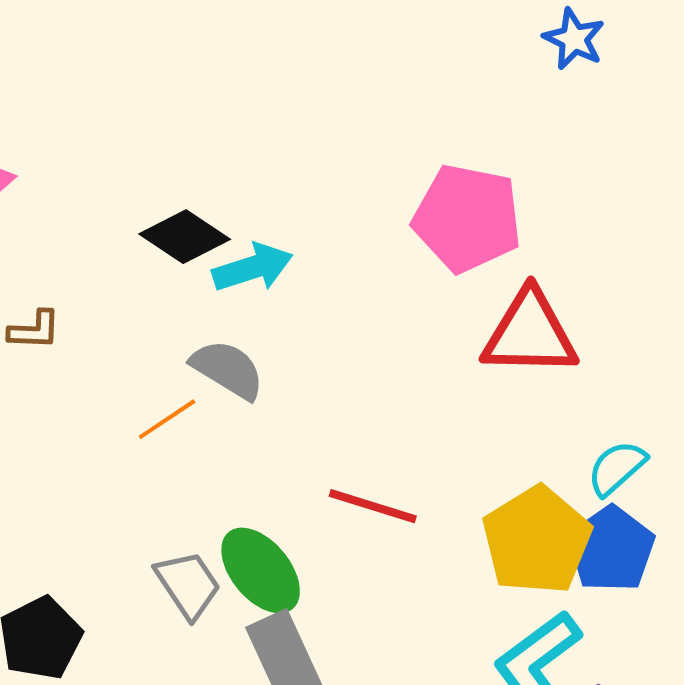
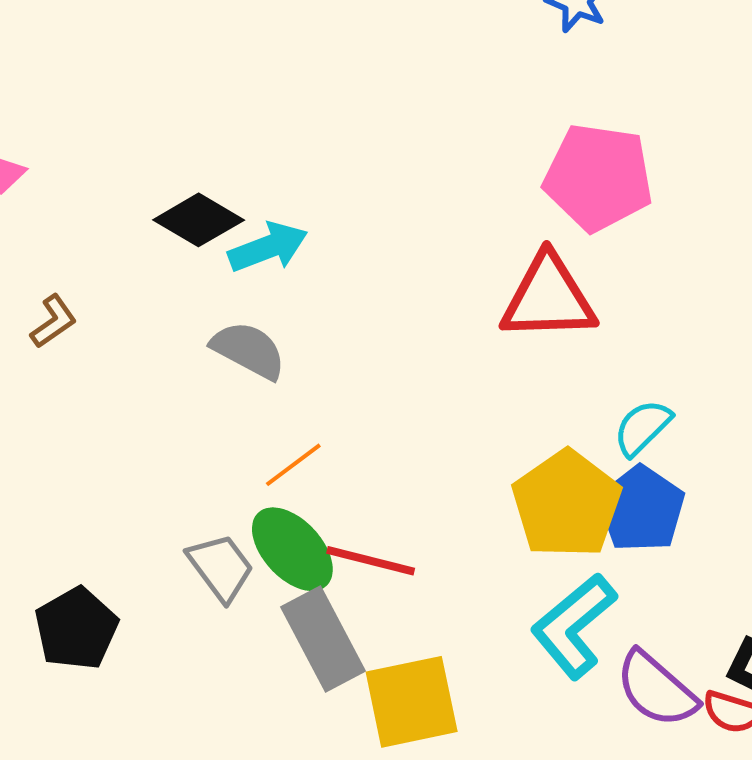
pink pentagon: (467, 218) -> (598, 177), moved
brown L-shape: (34, 330) -> (53, 321), turned -34
orange line: (167, 419) -> (293, 465), moved
red line: (373, 506) -> (371, 561), moved

